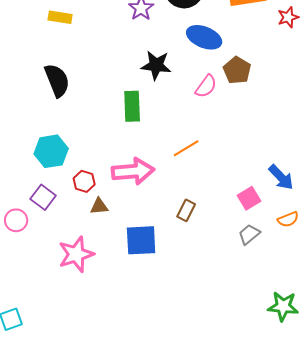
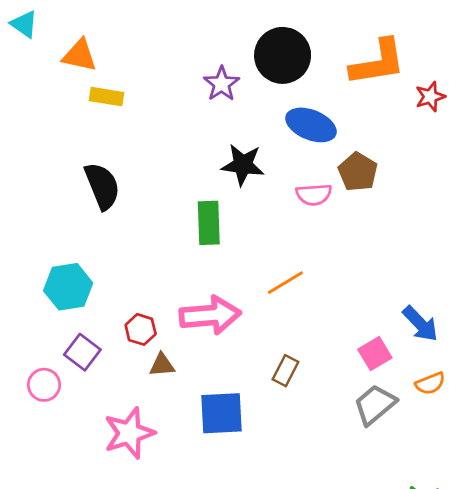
pink semicircle: (206, 86) -> (314, 195), turned 50
cyan hexagon: (51, 151) -> (68, 287), moved
gray trapezoid: (249, 234) -> (375, 405), size x1.4

